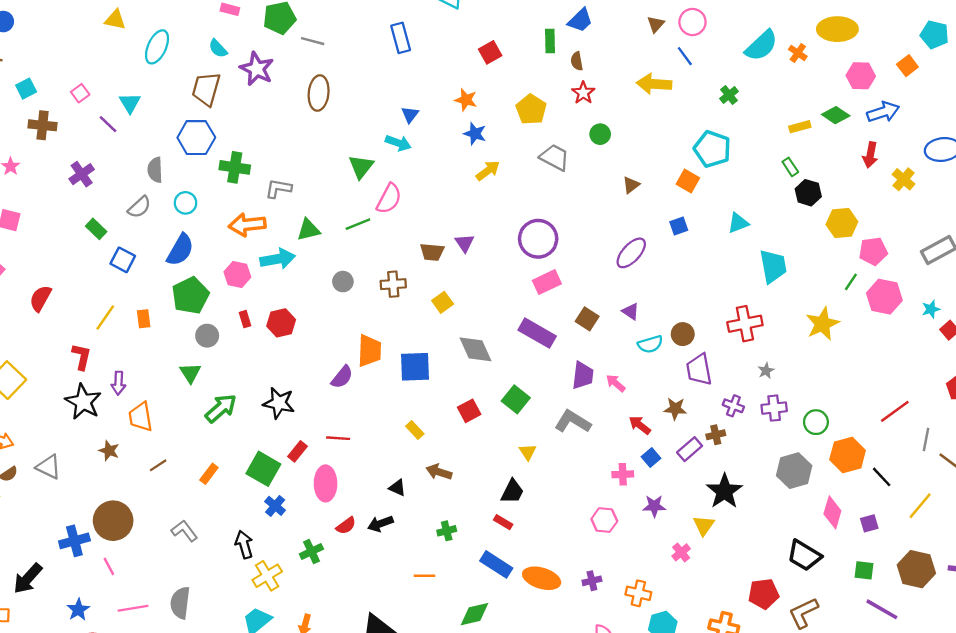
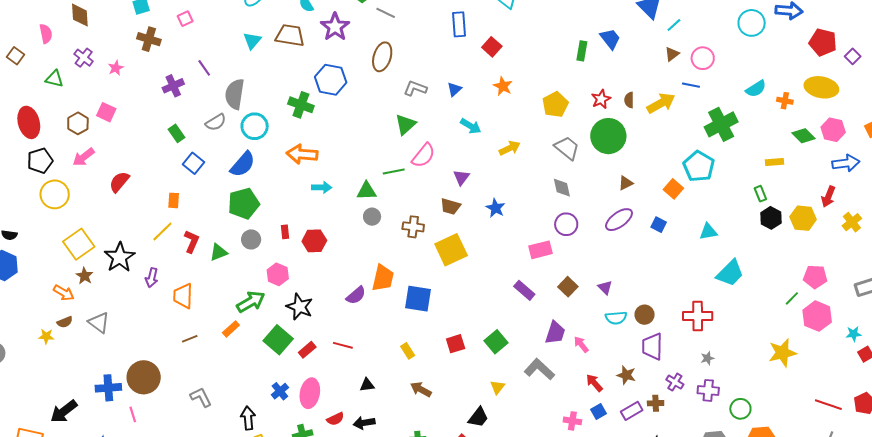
blue trapezoid: (580, 20) -> (610, 39), turned -95
cyan semicircle: (761, 46) -> (756, 89), size x0.7
red square: (490, 52) -> (492, 47), moved, turned -30
orange cross: (798, 53) -> (785, 101), turned -35
blue line: (685, 56) -> (691, 85), turned -54
brown semicircle: (577, 61) -> (629, 100), moved
yellow arrow: (654, 84) -> (661, 103), turned 136
brown trapezoid: (206, 89) -> (290, 35), turned 72
green cross: (729, 95) -> (721, 124), size x2.0
cyan triangle: (130, 103) -> (252, 41), moved
green diamond: (836, 115) -> (803, 136), moved
purple line: (108, 124) -> (204, 68), moved
blue star: (475, 134) -> (496, 208), moved
green circle: (600, 134) -> (608, 136), size x2.0
blue hexagon: (196, 138) -> (331, 80), moved
cyan arrow: (398, 143) -> (471, 126), moved
gray semicircle: (155, 170) -> (235, 94), size x1.4
gray L-shape: (278, 188) -> (415, 88), moved
cyan circle: (186, 203) -> (255, 126), size x1.4
yellow hexagon: (842, 223) -> (803, 218), moved
blue square: (679, 226) -> (659, 225), turned 35
green triangle: (308, 230) -> (367, 191), moved
purple circle: (538, 239) -> (566, 224), moved, size x0.7
purple triangle: (465, 243) -> (461, 177), moved
purple ellipse: (631, 253) -> (619, 220), moved
cyan arrow: (278, 259) -> (322, 187), size x0.7
cyan trapezoid: (773, 266) -> (730, 273), turned 44
pink hexagon: (237, 274) -> (278, 274), moved
yellow square: (443, 302) -> (451, 250), size x1.8
yellow line: (105, 317) -> (162, 231), moved
orange rectangle: (144, 319) -> (174, 200), moved
yellow star: (822, 324) -> (782, 353), moved
purple rectangle: (537, 333) -> (524, 290), size x0.7
gray diamond: (475, 349) -> (562, 188), moved, size x0.7
red L-shape: (81, 357) -> (192, 241), moved
green triangle: (190, 373) -> (219, 252), moved, turned 30
purple arrow: (118, 383) -> (152, 278), moved
black star: (83, 402) -> (120, 257), moved
red line: (895, 411) -> (828, 405), moved, turned 44
brown star: (109, 451) -> (85, 276), moved
green square: (263, 469) -> (278, 340), moved
orange rectangle: (209, 474) -> (231, 329), moved
pink ellipse: (326, 483) -> (310, 393), moved
black triangle: (397, 488) -> (367, 385), moved, turned -42

